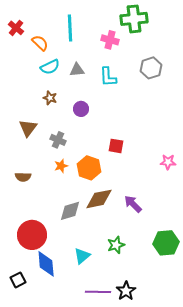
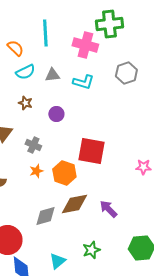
pink cross: (110, 40) -> (85, 45), size x1.4
cyan L-shape: (108, 77) -> (83, 82), turned -70
red square: (116, 146) -> (91, 151), size x1.8

